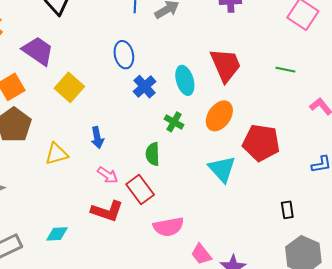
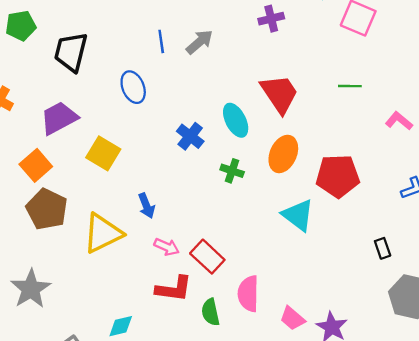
purple trapezoid: (38, 51) -> (59, 118), turned -52
blue ellipse: (124, 55) -> (133, 87), moved
yellow triangle: (57, 154) -> (103, 233), size x1.5
green semicircle: (153, 154) -> (210, 312), moved
pink semicircle: (168, 227) -> (248, 294), turned 112

